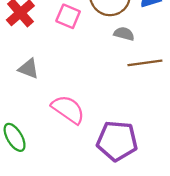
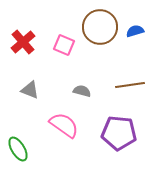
gray semicircle: (124, 34) -> (82, 91), moved
purple pentagon: (117, 141) -> (119, 133), moved

